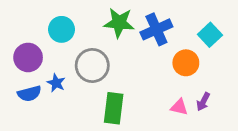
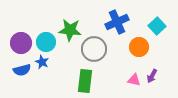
green star: (119, 23) -> (70, 30), moved
cyan circle: (61, 29) -> (46, 42), moved
gray circle: (92, 66) -> (94, 49), moved

